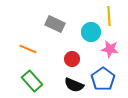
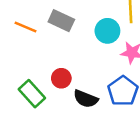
orange line: (28, 49) -> (25, 27), moved
red circle: (72, 59) -> (61, 78), moved

